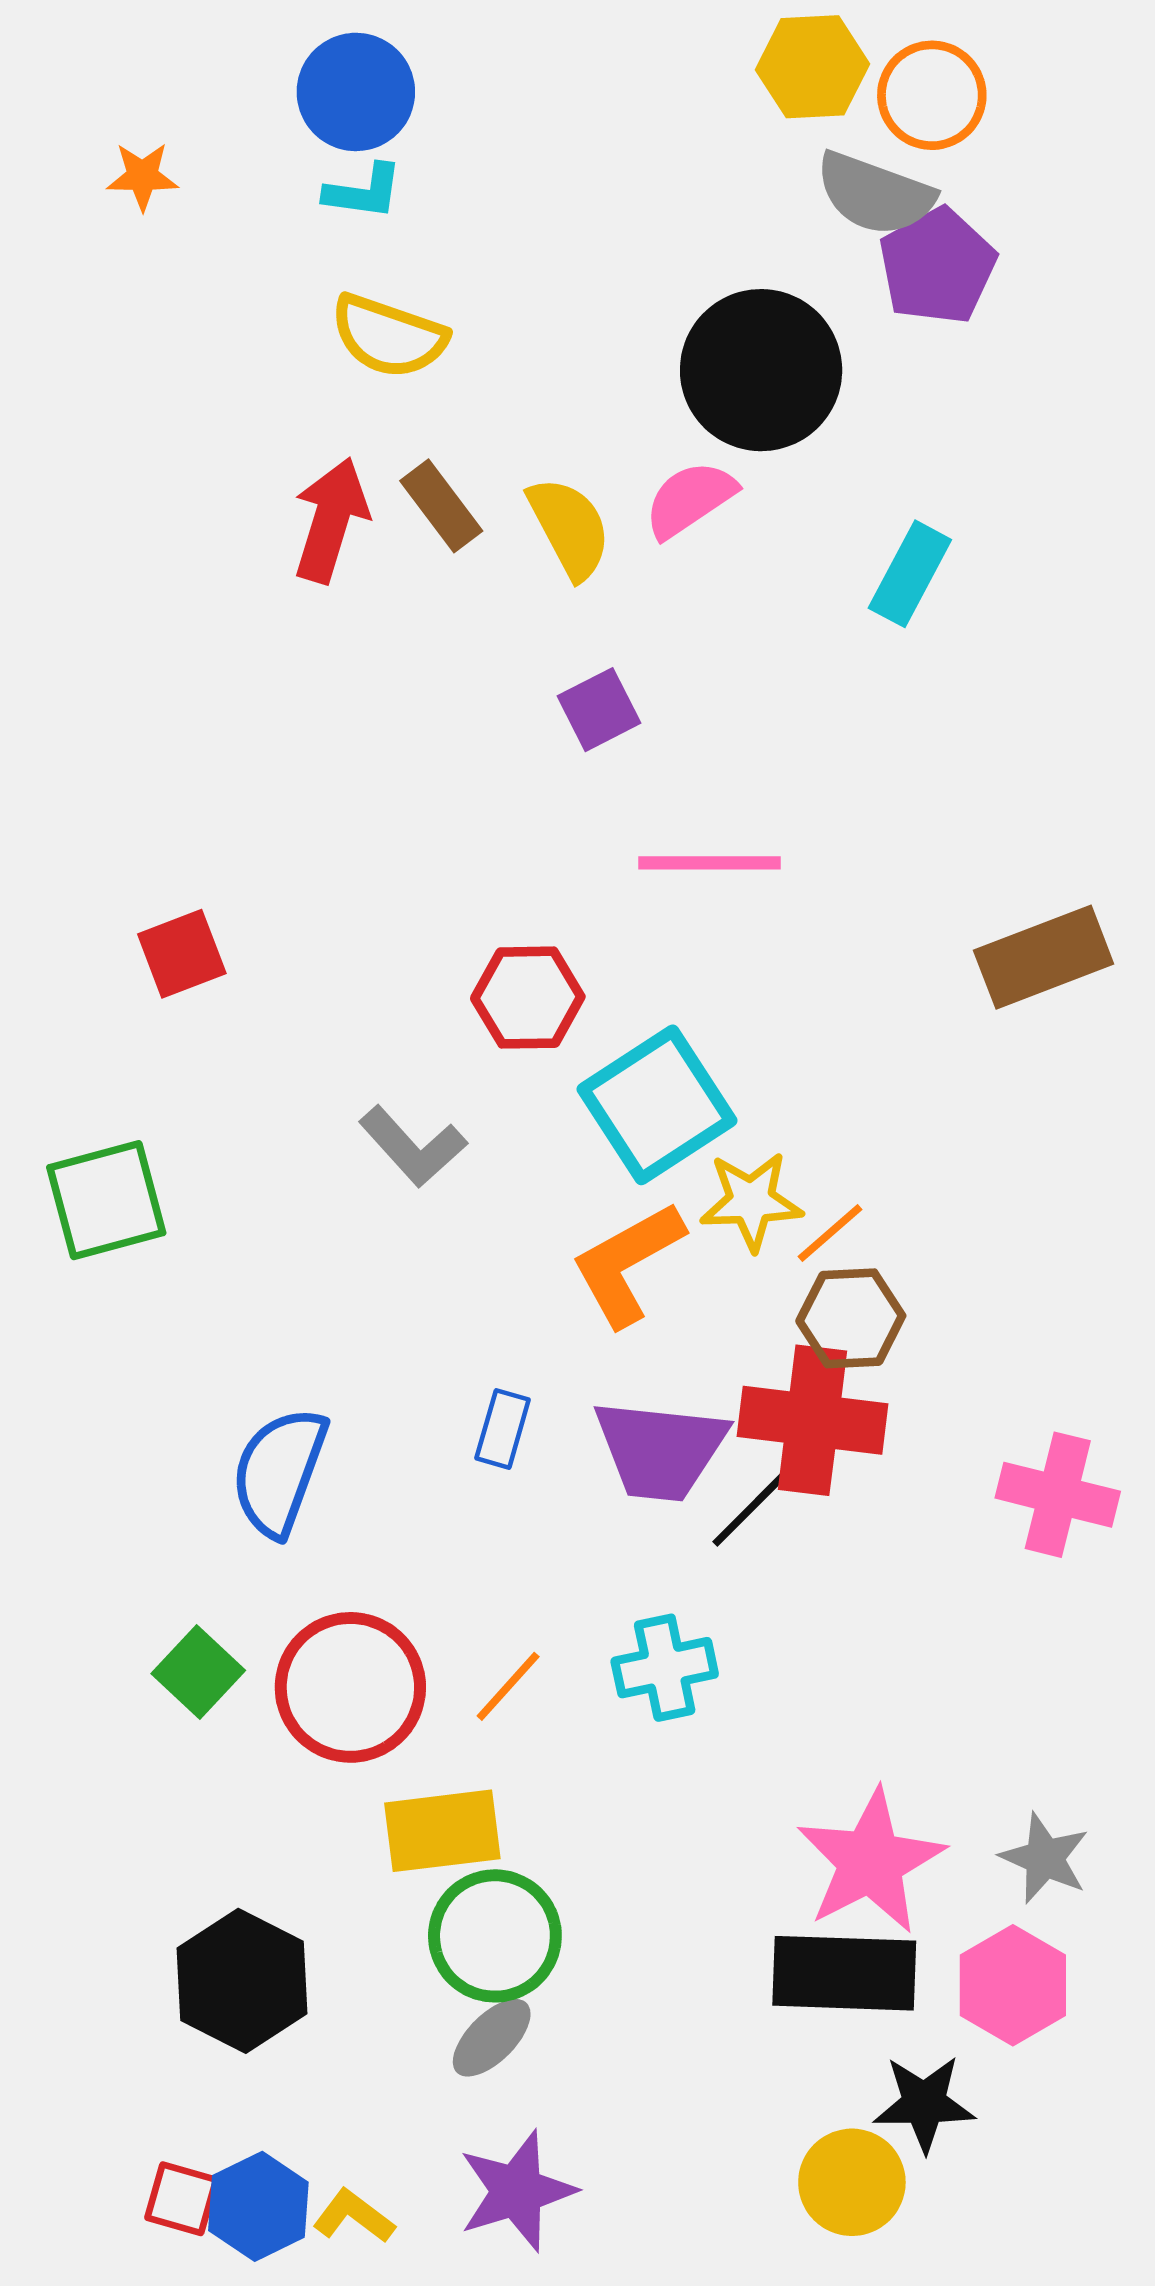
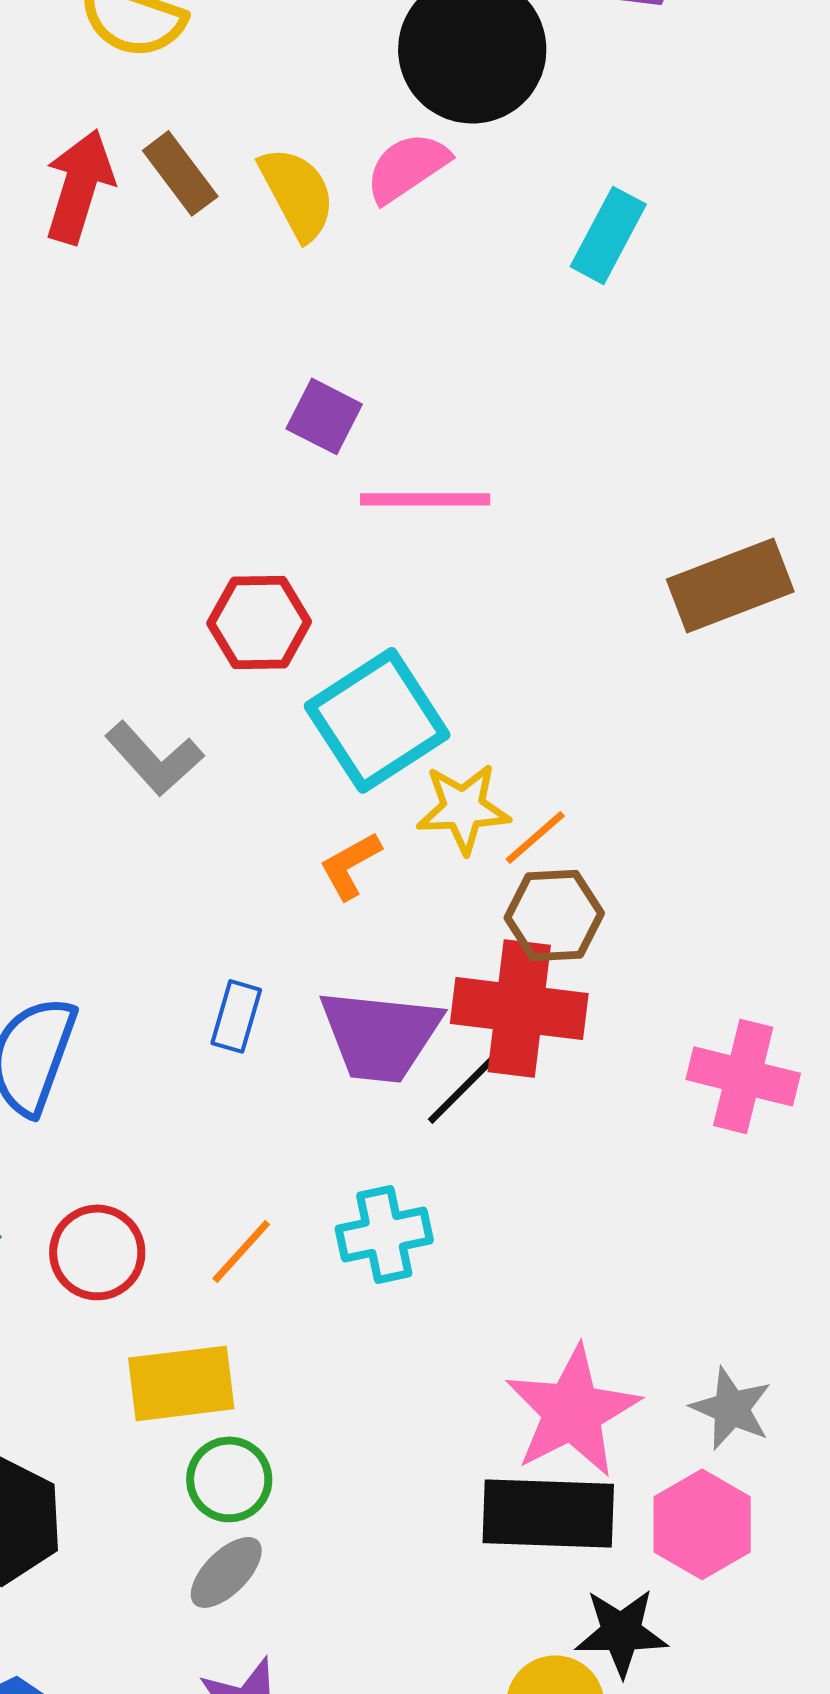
purple square: (599, 710) -> (324, 416), moved, turned -36
orange L-shape: (627, 1264) -> (350, 865), size x0.6
red circle: (350, 1687) -> (97, 1252), size x0.7
green circle: (495, 1936) -> (229, 1479), size x0.7

